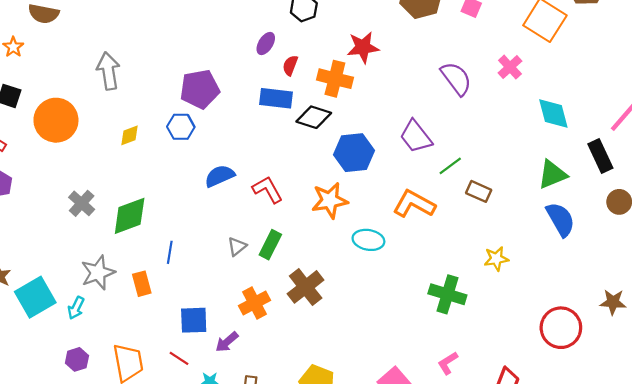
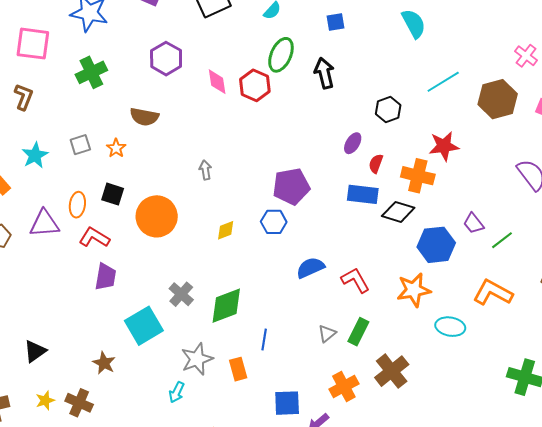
gray arrow: (108, 71) -> (205, 170), size x0.6
purple trapezoid: (416, 137) -> (473, 223), moved, size x0.7
green line: (450, 166) -> (502, 240), moved
cyan square: (35, 297) -> (144, 326), moved

